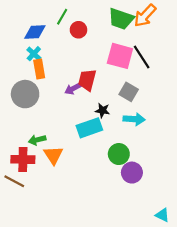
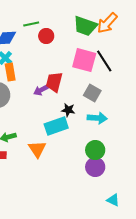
green line: (62, 17) -> (31, 24), turned 49
green circle: (119, 154) -> (95, 150), moved
orange triangle: (53, 155) -> (37, 149), moved
cyan triangle: (162, 215) -> (113, 200), moved

